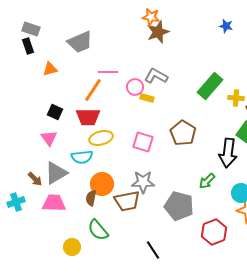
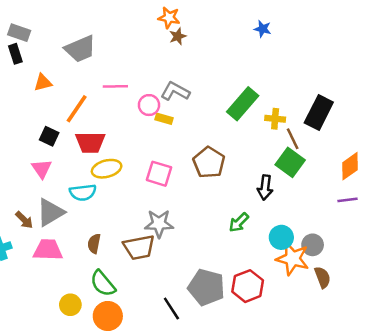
brown star: (158, 32) -> (178, 36), size x0.6
orange line: (93, 90) -> (77, 109), moved
black arrow: (228, 153) -> (265, 187), size x0.7
orange circle: (102, 184) -> (108, 316), moved
gray pentagon: (179, 206) -> (206, 287), moved

